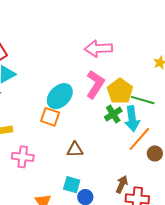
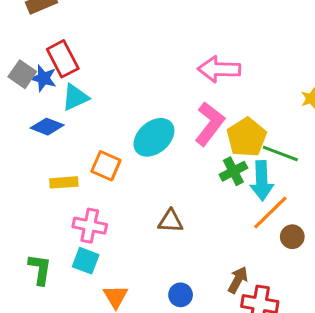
orange square: (50, 117) -> (106, 166), moved
cyan square: (72, 185) -> (86, 261), moved

